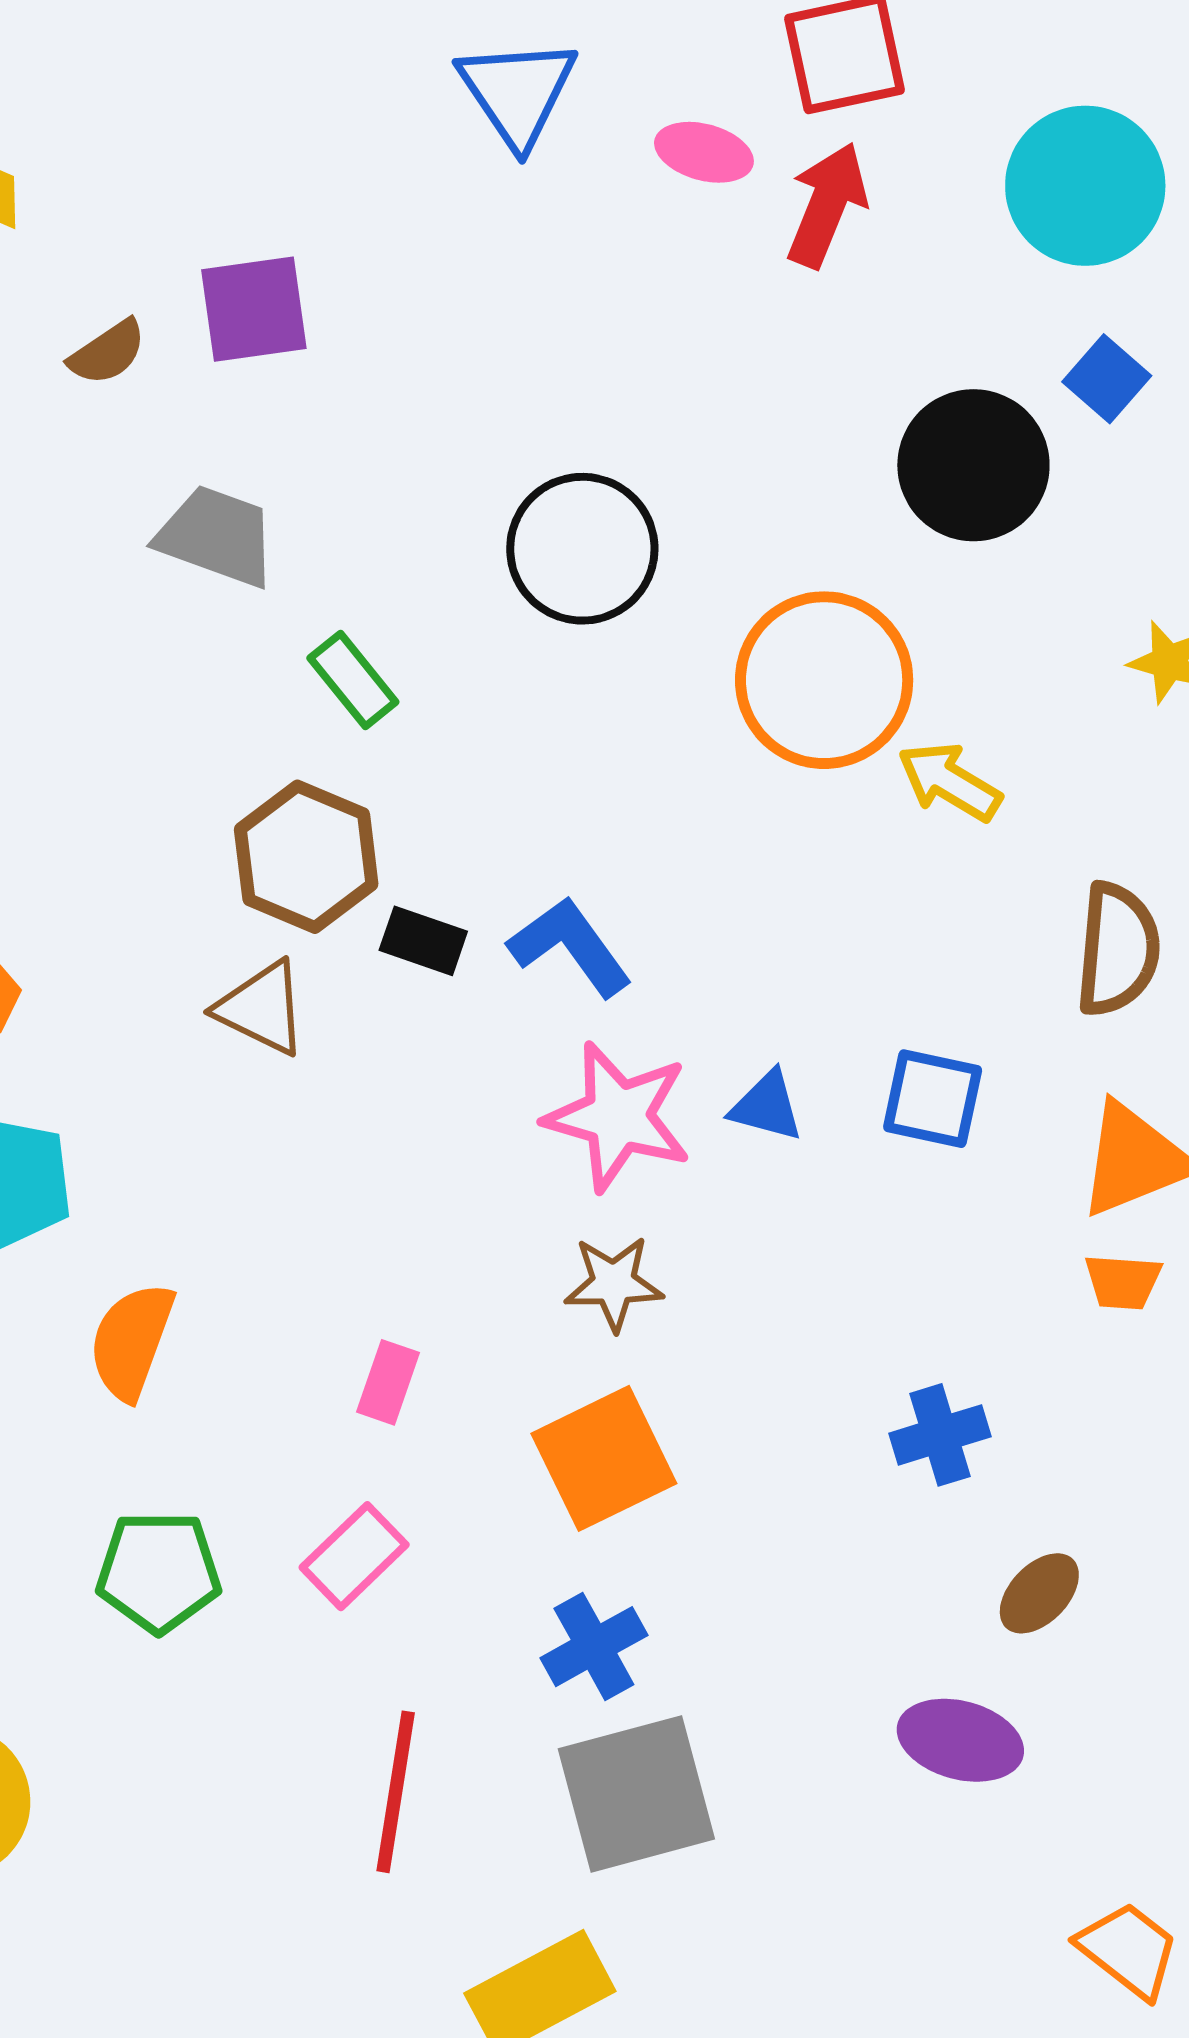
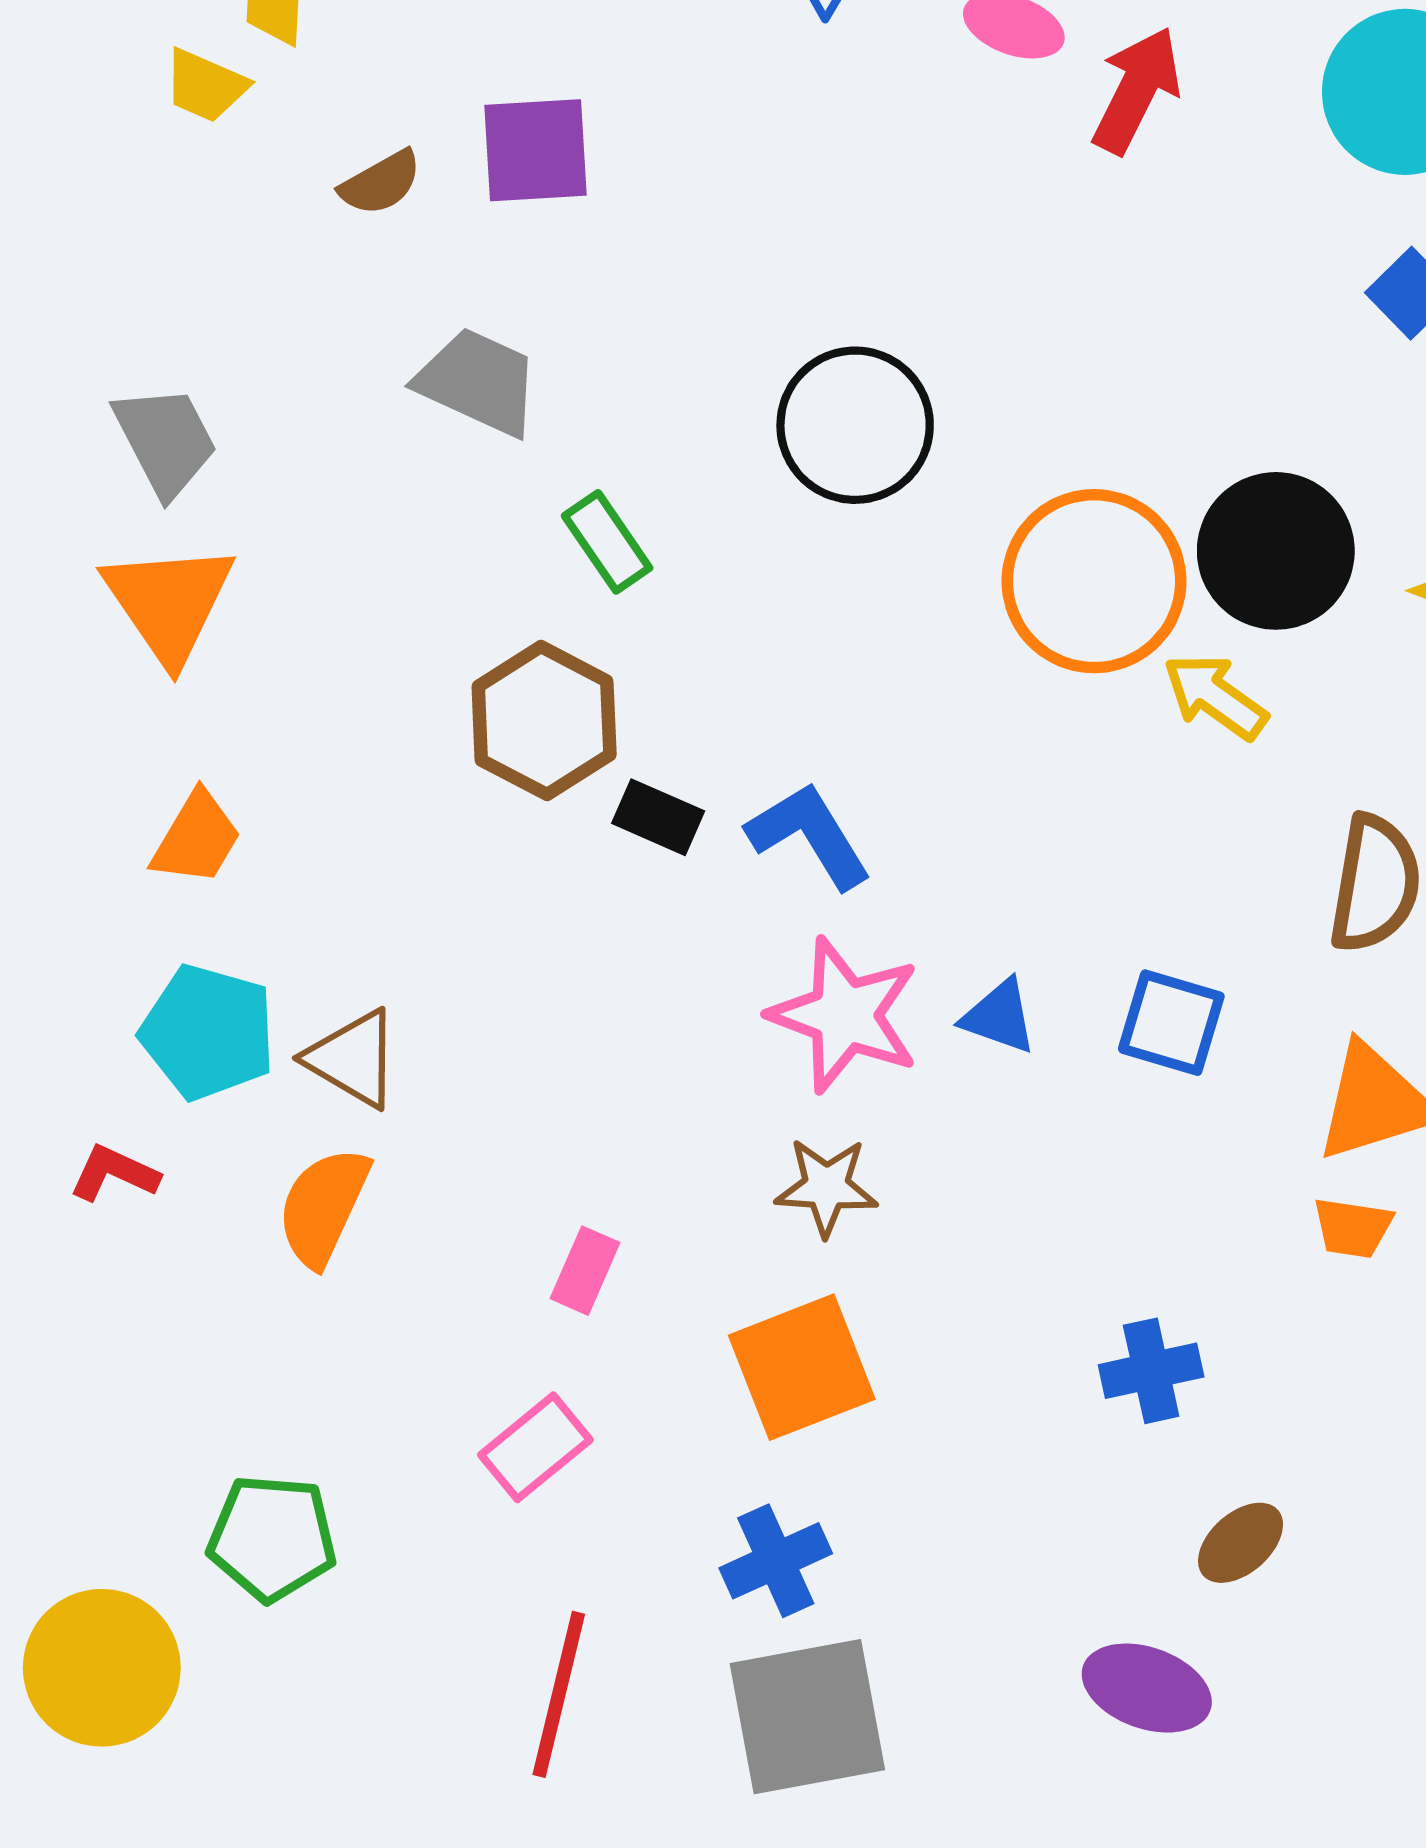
black circle: (973, 465) -> (1276, 551), moved
brown triangle: (262, 1008) -> (353, 1059), moved
green pentagon: (159, 1572) -> (272, 1538), moved

